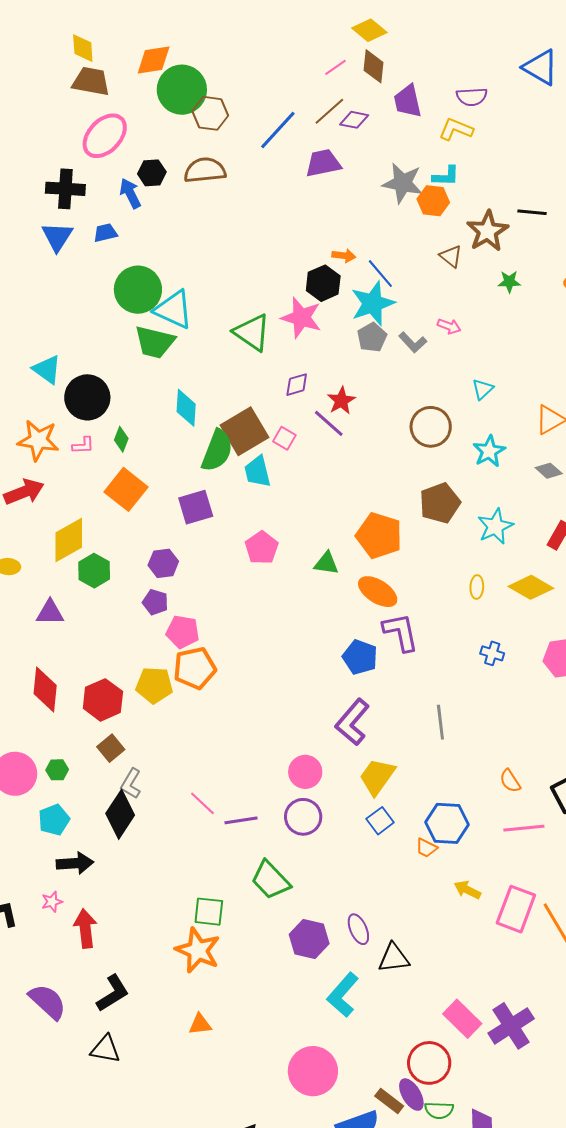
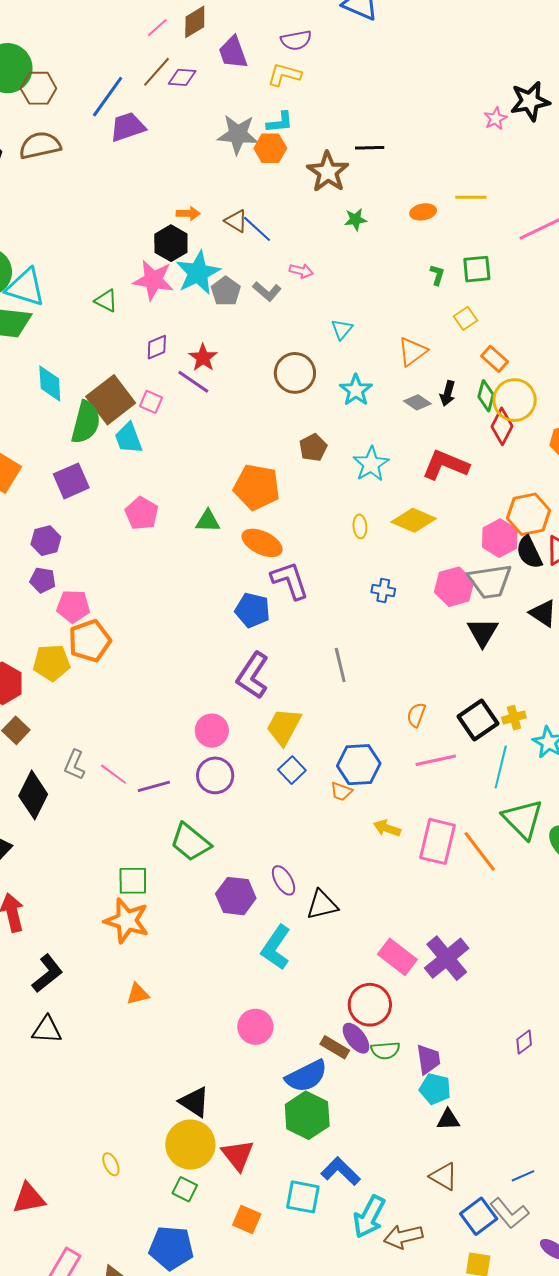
brown diamond: (373, 66) -> (195, 22), turned 60
purple trapezoid: (323, 163) -> (128, 127), moved
brown triangle: (451, 256) -> (236, 221), moved
blue line: (380, 274) -> (257, 229), moved
cyan star: (373, 303) -> (198, 273), moved
green triangle: (252, 332) -> (106, 301), size x0.6
brown pentagon: (440, 503) -> (313, 448), size x0.7
orange semicircle: (510, 781) -> (416, 715), turned 60
gray L-shape: (131, 784) -> (74, 765), moved
pink circle: (313, 1071) -> (255, 1027), size x0.7

